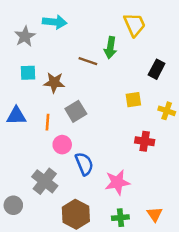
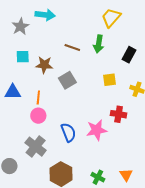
yellow trapezoid: (134, 25) -> (111, 18), turned -115
green arrow: (110, 48) -> (99, 44), moved
gray square: (76, 111) -> (67, 80), moved
pink circle: (62, 145) -> (38, 116), moved
pink star: (117, 182) -> (97, 130), moved
green cross: (120, 218) -> (98, 177), turned 32

